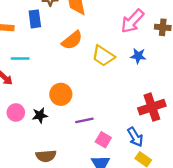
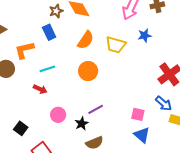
orange circle: (61, 94) -> (88, 71), moved
black star: (40, 115) -> (82, 124), moved
purple line: (84, 120) -> (96, 109), moved

